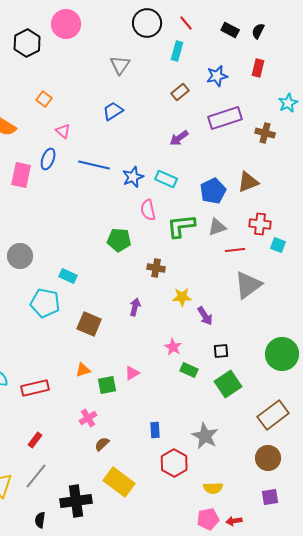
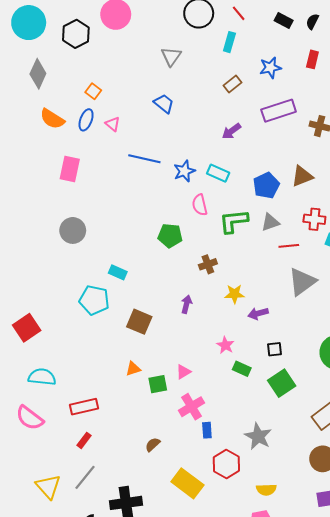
blue trapezoid: (113, 111) -> (164, 103), turned 70
blue ellipse: (48, 159) -> (86, 120), moved
gray circle: (20, 256) -> (73, 230), moved
brown cross: (156, 268) -> (208, 264), turned -30
purple arrow: (205, 316) -> (258, 313), turned 108
red rectangle: (35, 388) -> (84, 407), moved
pink cross: (88, 418) -> (192, 407), moved, size x1.4
yellow rectangle: (119, 482) -> (187, 483), moved

